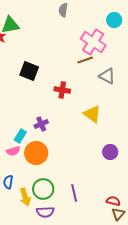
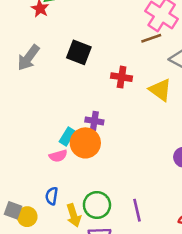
yellow triangle: (92, 114) -> (160, 90), moved
purple cross: (41, 124) -> (94, 121), turned 32
orange circle: (36, 153) -> (85, 143), moved

